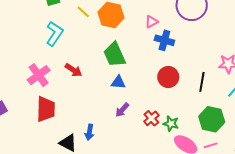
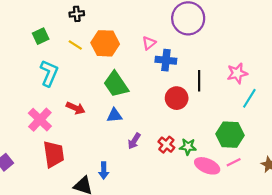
blue triangle: (118, 82) -> (115, 115), moved
black line: (202, 82) -> (199, 81), moved

